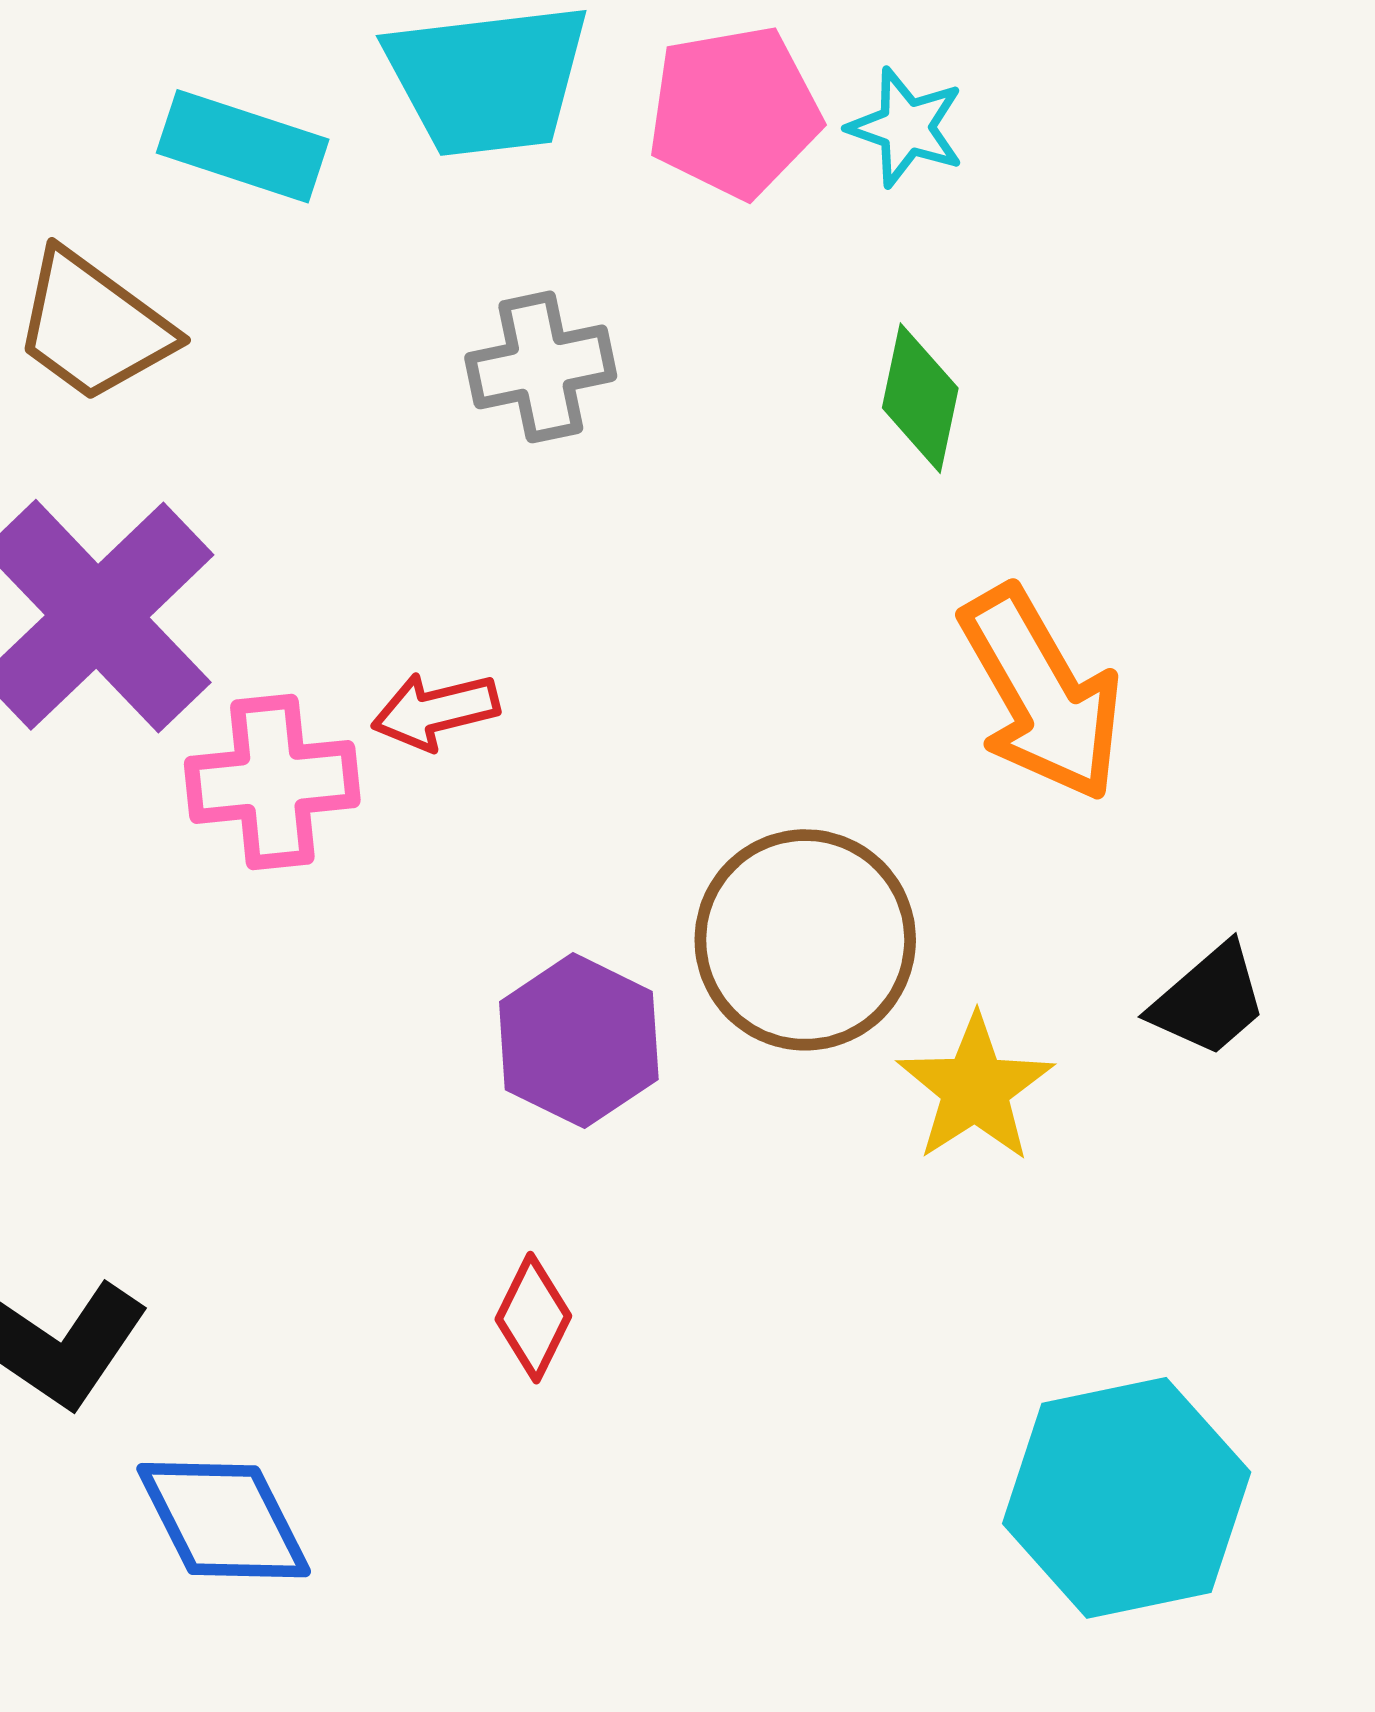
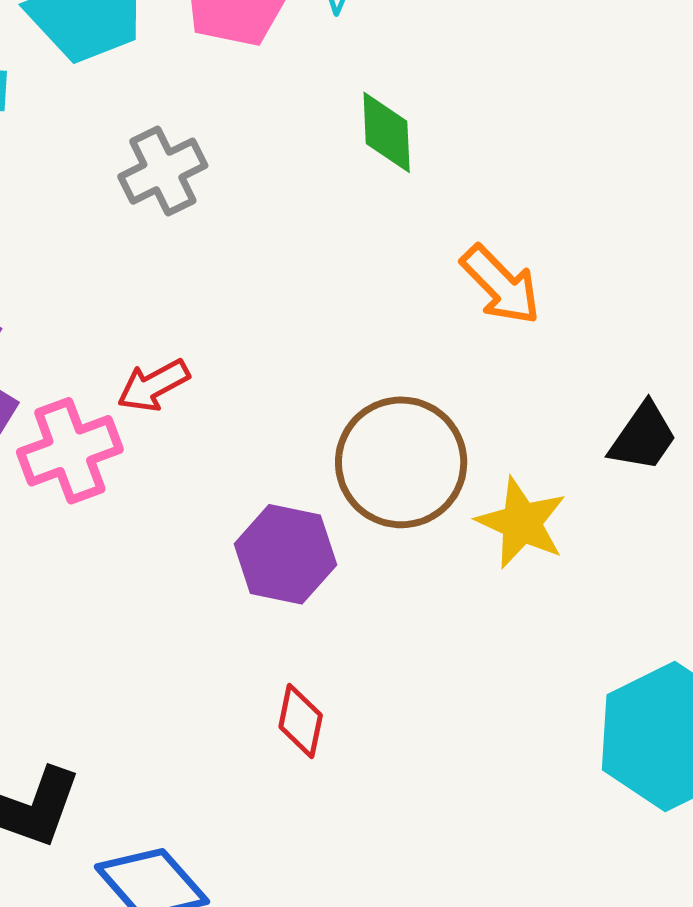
orange arrow: (1041, 694) -> (501, 285), size x0.7

